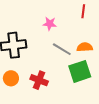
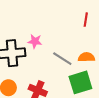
pink star: (50, 24) -> (35, 41), moved

